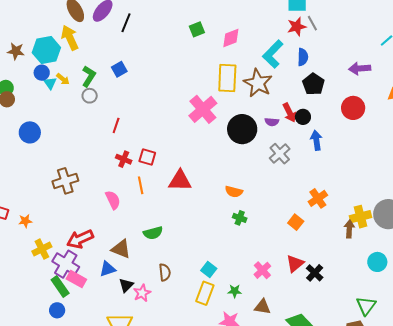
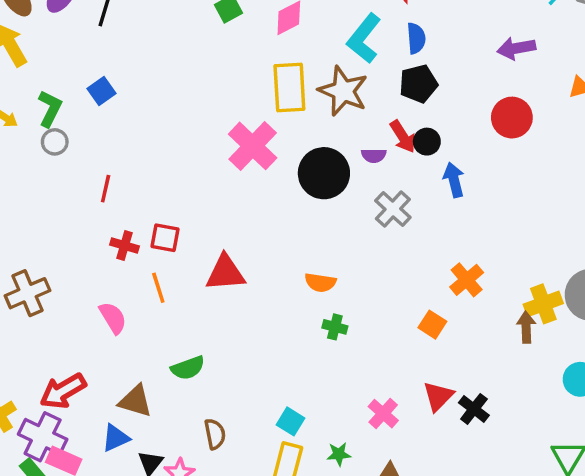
black pentagon: (313, 84) -> (418, 84), moved, turned 30

